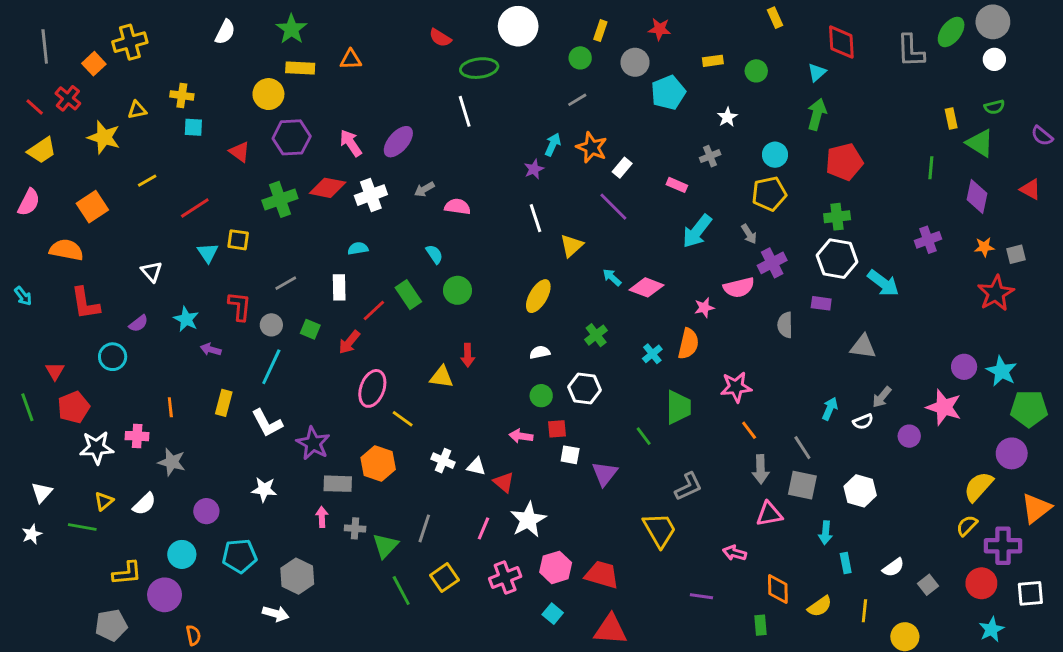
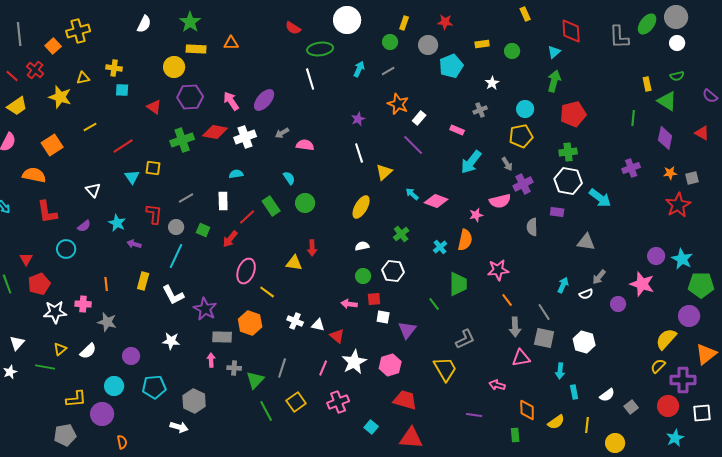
cyan arrow: (553, 145) -> (359, 69), moved
pink hexagon: (556, 567) -> (390, 365), moved

